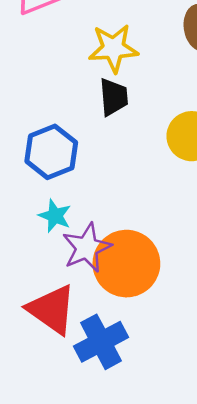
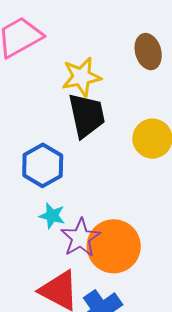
black trapezoid: (114, 97) -> (87, 115), size x1.5

